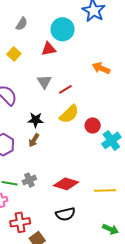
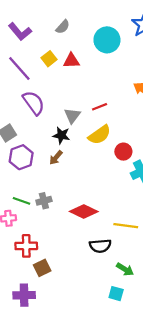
red triangle: (49, 49) -> (71, 61), moved
gray triangle: (44, 82) -> (72, 116), moved
black semicircle: (65, 214) -> (100, 246), moved

